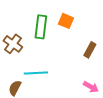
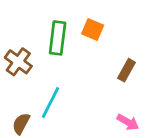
cyan line: (36, 73) -> (51, 103), turned -60

